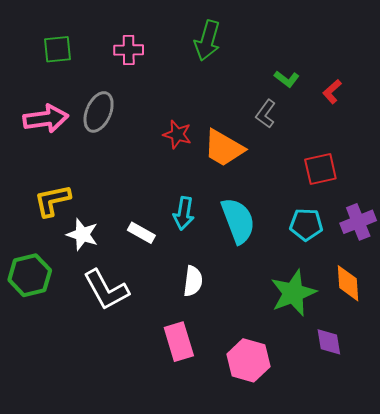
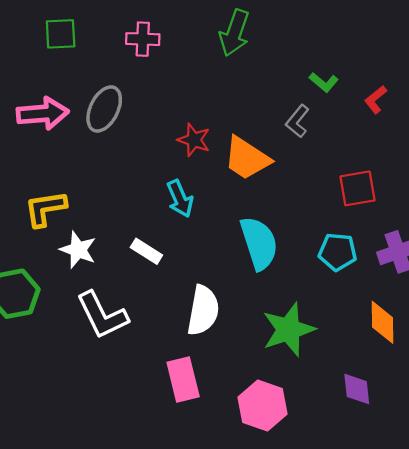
cyan arrow: (184, 213) -> (180, 199), moved, turned -36
white semicircle: (193, 281) -> (203, 310), size x1.4
green star: (293, 293) -> (288, 330), moved

